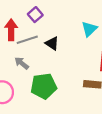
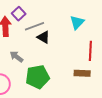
purple square: (35, 15) -> (19, 14), moved
gray line: (27, 40) -> (35, 26), moved

